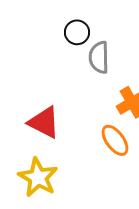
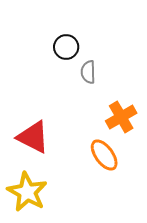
gray semicircle: (99, 57) -> (88, 72), size x0.7

